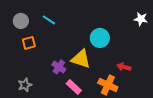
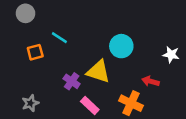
white star: (141, 19) -> (171, 55), moved
cyan line: (49, 20) -> (59, 38), moved
gray circle: (21, 21) -> (25, 13), moved

